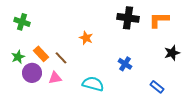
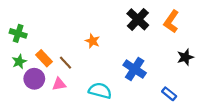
black cross: (128, 18) -> (138, 19), turned 35
orange L-shape: (159, 20) -> (171, 22), turned -55
green cross: (22, 22) -> (18, 33), moved
blue cross: (125, 64) -> (135, 69), size x1.5

